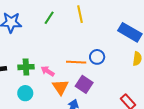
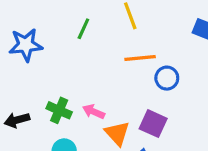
orange line: (76, 62) -> (140, 58), moved
green cross: (26, 67) -> (59, 110), turned 35

